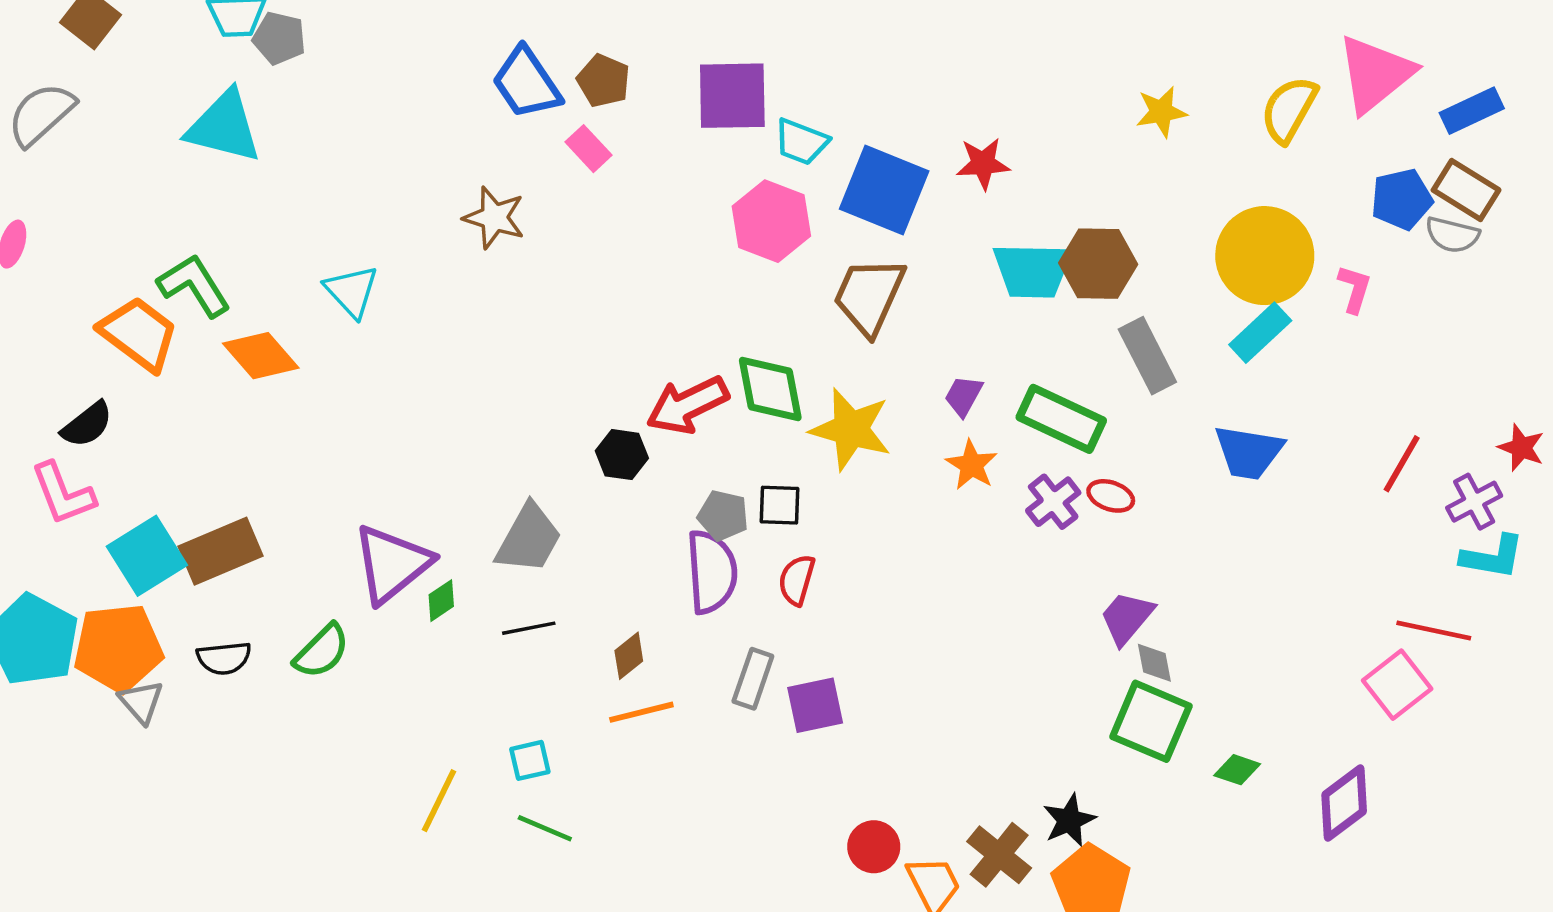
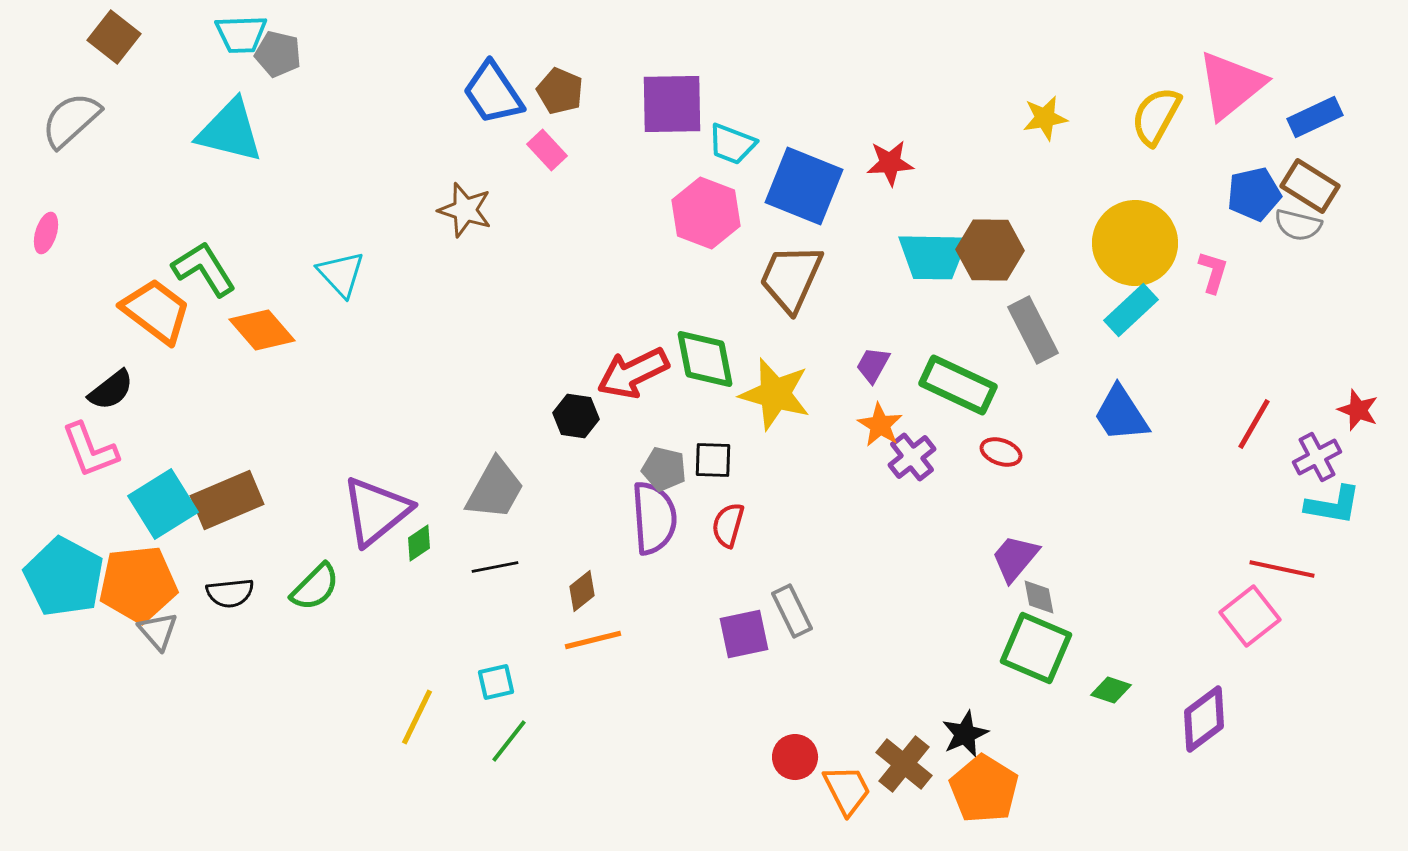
blue trapezoid: (1249, 452) -> (1121, 414), turned 48
purple cross: (1053, 502) -> (912, 457), moved
gray rectangle: (753, 679) -> (792, 611), moved, turned -45
green line: (545, 828) -> (509, 741), turned -75

